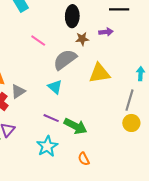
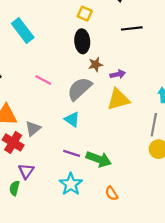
purple arrow: (106, 32) -> (118, 74), moved
pink line: (38, 41) -> (43, 80), moved

